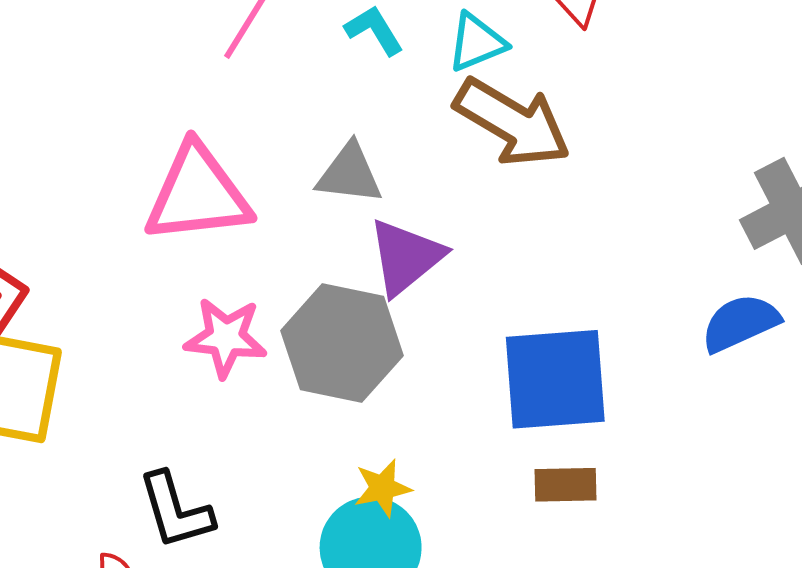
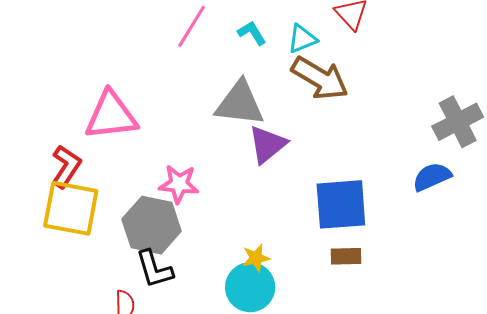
gray triangle: (349, 174) -> (240, 103), size x1.5
pink triangle: (198, 194) -> (111, 116), moved
gray hexagon: (342, 343) -> (152, 225), moved

